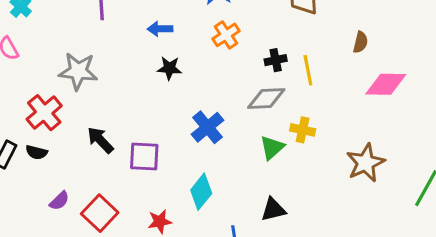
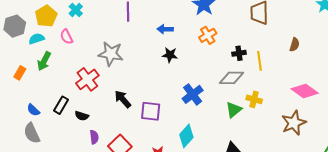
pink diamond: (386, 84) -> (305, 91), moved, turned 32
black semicircle: (37, 152) -> (82, 116), moved
purple semicircle: (59, 201) -> (94, 137), turned -56

